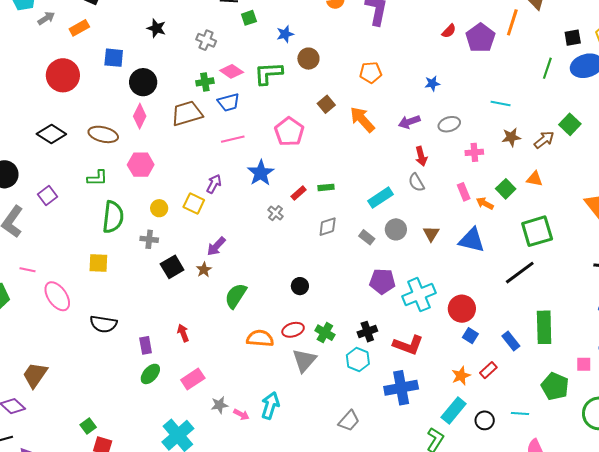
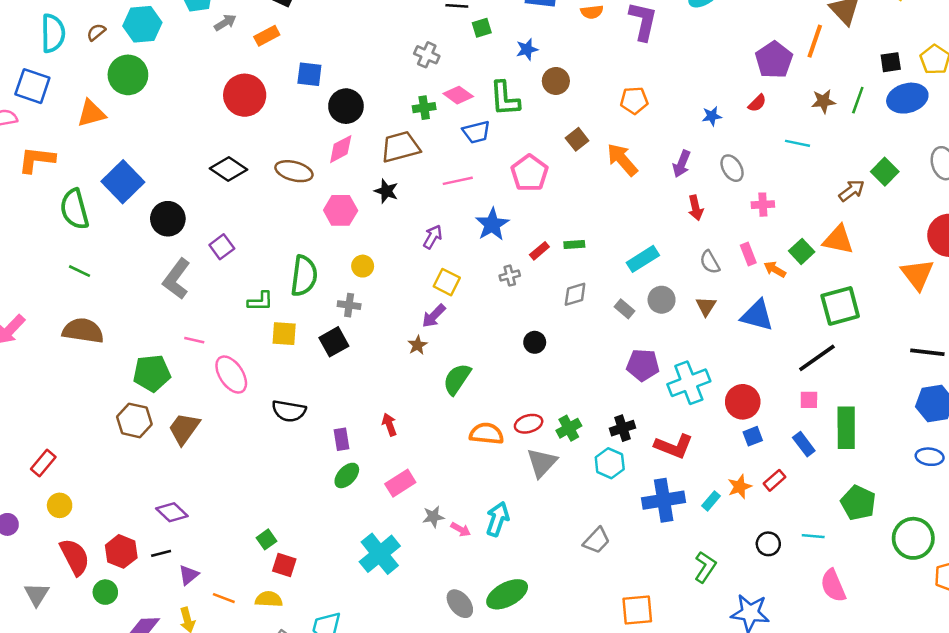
black star: (156, 28) -> (386, 191), moved
red semicircle: (449, 31) -> (757, 103), moved
green L-shape: (268, 73) -> (505, 99), turned -92
blue trapezoid: (229, 102) -> (476, 132), moved
pink diamond: (140, 116) -> (341, 149), turned 35
purple arrow: (409, 122) -> (682, 164), turned -50
gray ellipse: (449, 124) -> (732, 168), turned 75
brown star: (511, 137) -> (823, 101), moved
green L-shape: (97, 178) -> (260, 301), moved
orange triangle: (534, 179) -> (838, 240), size x1.5
gray semicircle: (416, 182) -> (710, 262), moved
yellow square: (194, 203) -> (447, 282), moved
gray cross: (276, 213) -> (510, 276), turned 35
black square: (172, 267) -> (334, 342), moved
black circle: (300, 286) -> (535, 342), moved
green cross: (325, 333) -> (569, 428), turned 30
blue square: (470, 336) -> (753, 436), turned 35
pink square: (584, 364) -> (809, 400), moved
brown trapezoid: (35, 375) -> (184, 429), moved
cyan rectangle: (454, 410) -> (711, 501), moved, size x0.6

